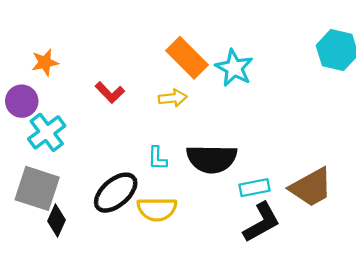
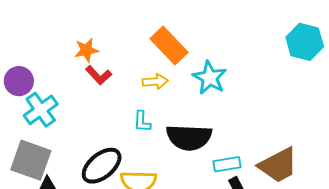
orange star: (45, 62) -> (86, 50), moved
cyan star: (234, 68) -> (210, 78), moved
cyan L-shape: (157, 158) -> (142, 122), moved

